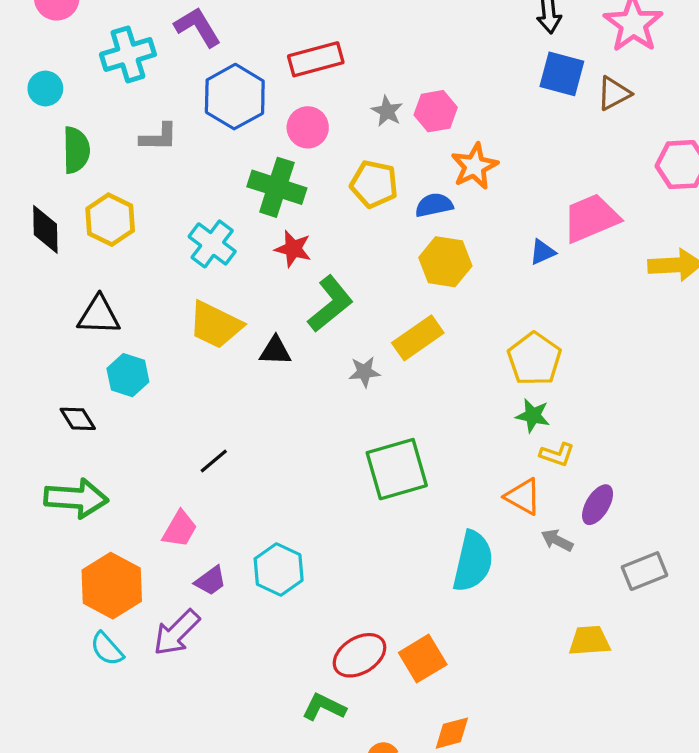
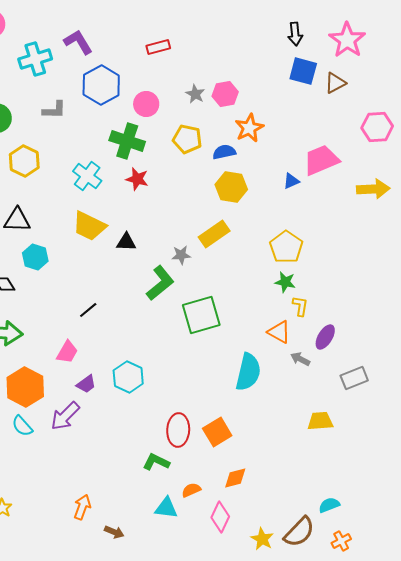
red rectangle: (316, 59) -> (158, 47), moved, size x0.7
green L-shape: (330, 304) -> (160, 283), moved
yellow L-shape: (557, 454) -> (300, 306), turned -100
red ellipse: (360, 655) -> (178, 430), turned -56

